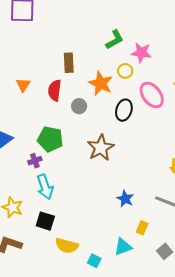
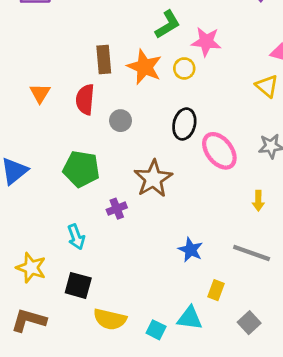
orange star: (101, 83) -> (144, 67), moved
pink ellipse: (152, 95) -> (219, 151), moved
purple cross: (35, 161) -> (117, 209), moved
cyan arrow: (45, 187) -> (76, 237), size x0.7
cyan triangle: (123, 247) -> (190, 318), turned 30
cyan square: (94, 261) -> (156, 330), moved

